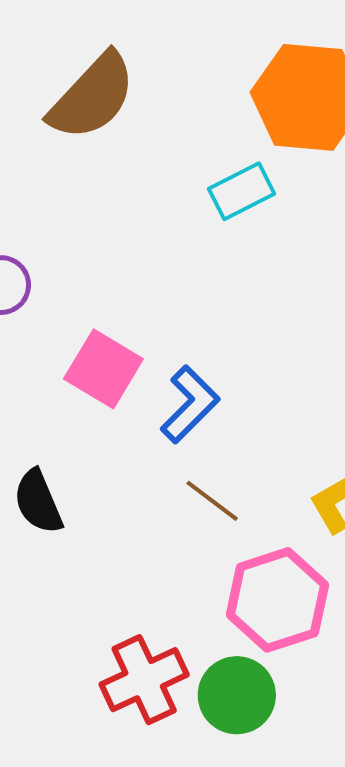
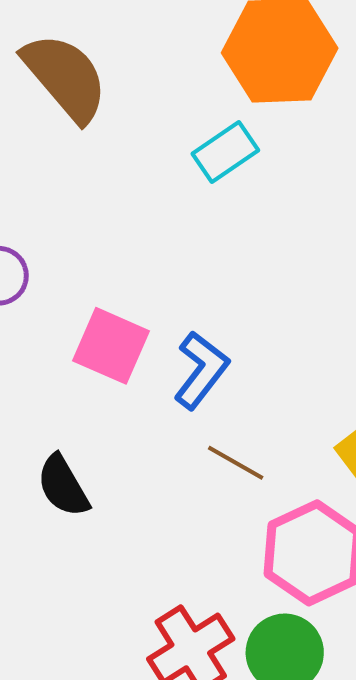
brown semicircle: (92, 97) -> (65, 77), turned -76

